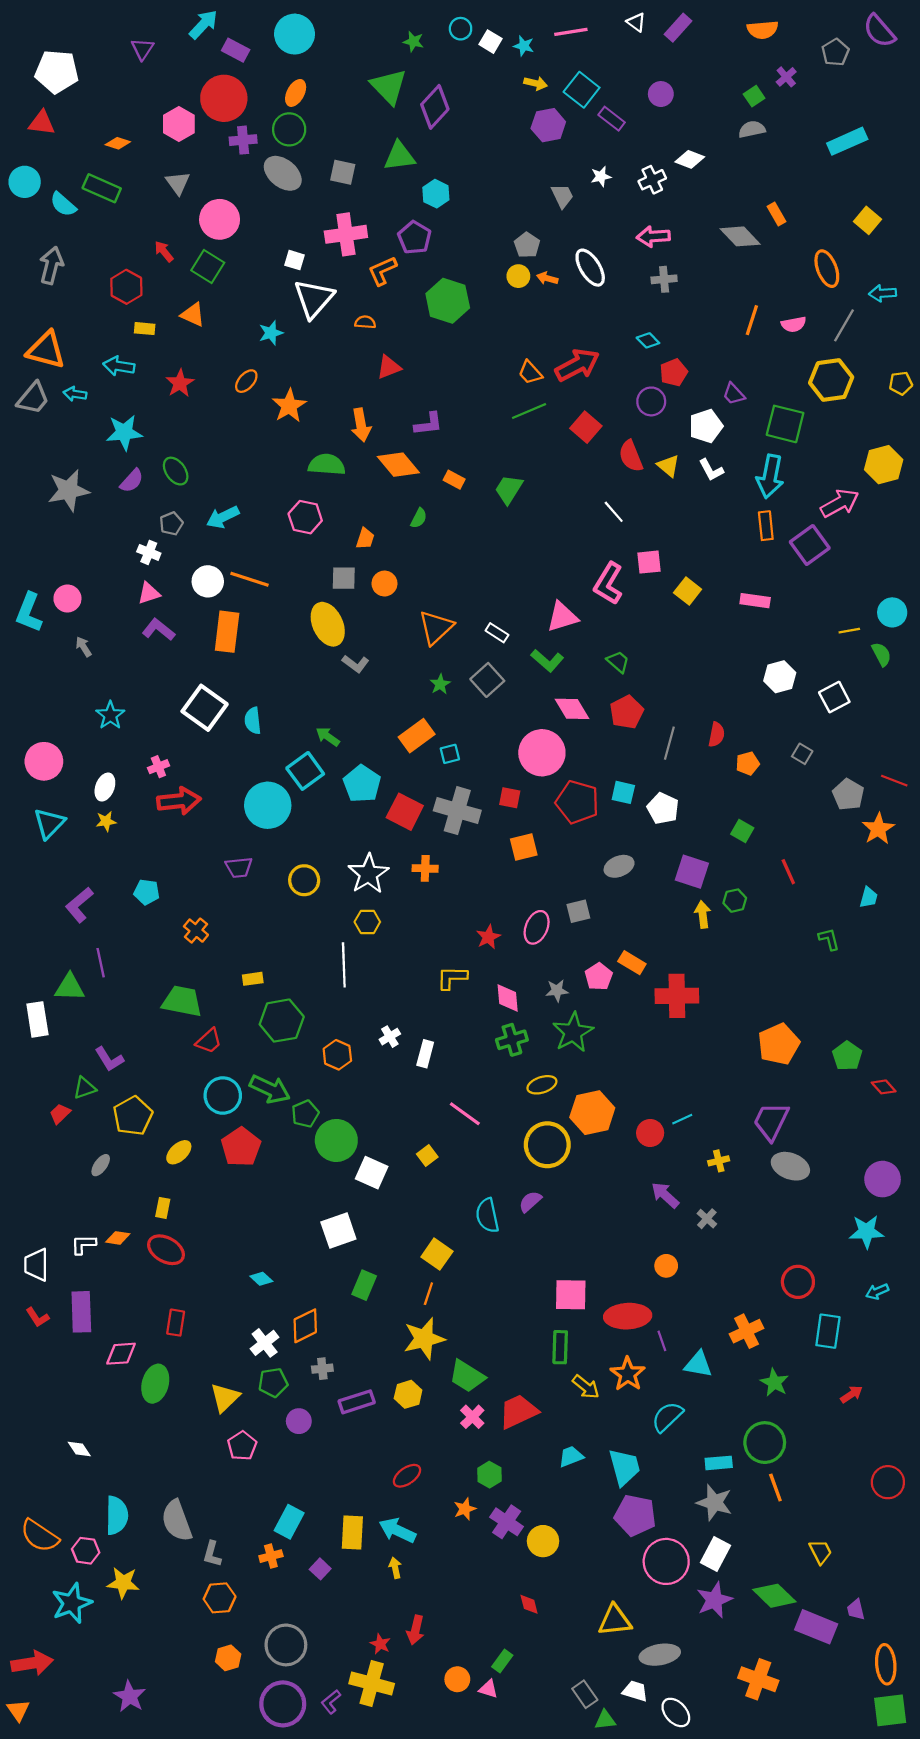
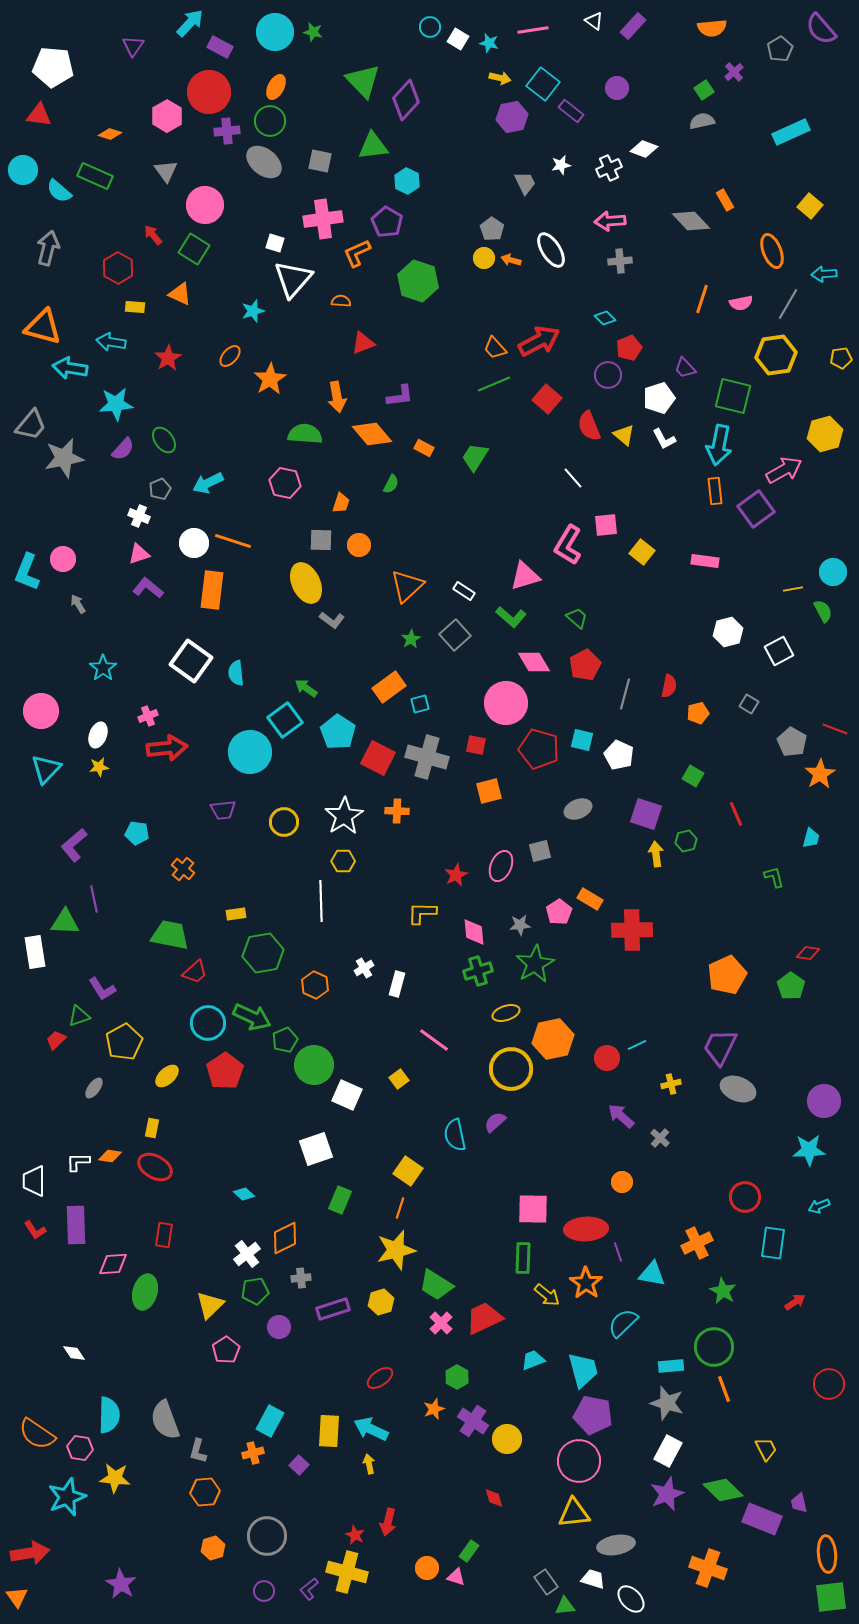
green star: (413, 42) -> (313, 32), moved
cyan arrow: (75, 394) -> (70, 368), size x1.6
gray trapezoid: (33, 398) -> (31, 425), moved
red diamond: (884, 1087) -> (808, 953), moved, turned -40
pink circle: (666, 1561) -> (579, 1461), moved
purple circle: (283, 1704) -> (264, 1591), size x0.5

